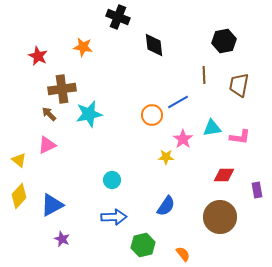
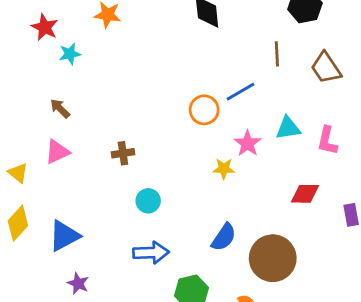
brown trapezoid: (239, 85) -> (326, 68), turned -45
brown cross: (62, 89) -> (123, 153), moved, size x0.6
cyan star: (89, 114) -> (70, 54), moved, size x0.6
pink L-shape: (240, 137) -> (327, 141), turned 95
brown circle: (220, 217) -> (273, 258), moved

